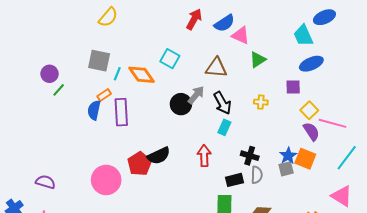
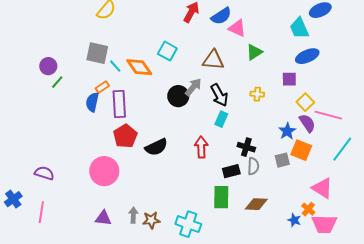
cyan line: (117, 74) -> (115, 66), turned -64
blue star: (288, 156) -> (287, 131), moved
red pentagon: (139, 164) -> (125, 136), moved
pink triangle: (342, 196) -> (322, 188), moved

